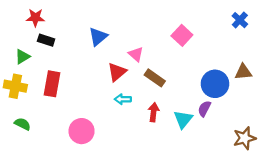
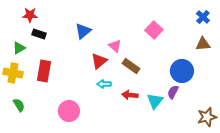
brown triangle: (243, 72) -> (203, 44), moved
red arrow: (154, 112) -> (130, 95), turned -91
green semicircle: (22, 124) -> (19, 105), turned 32

